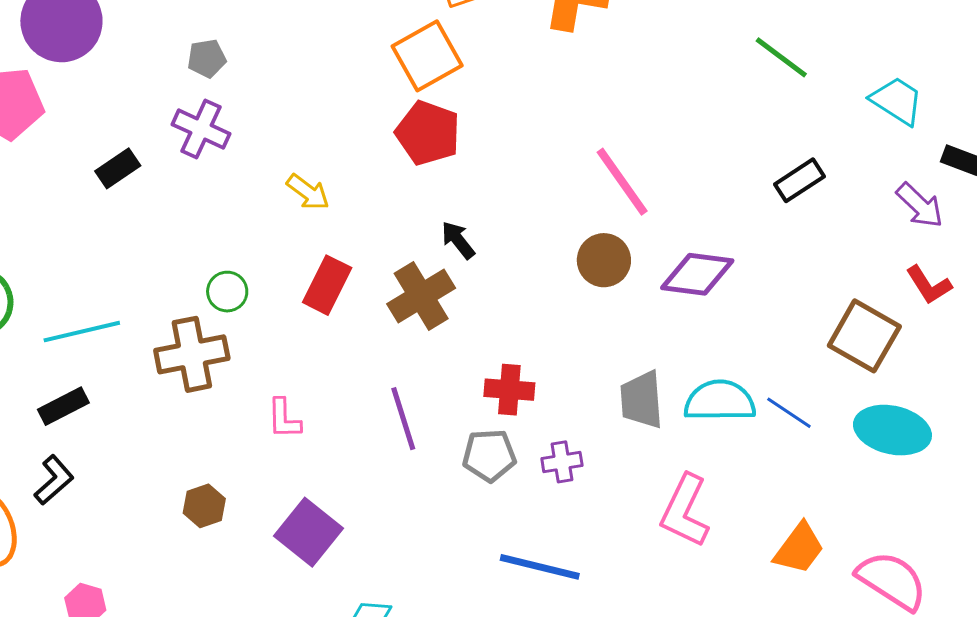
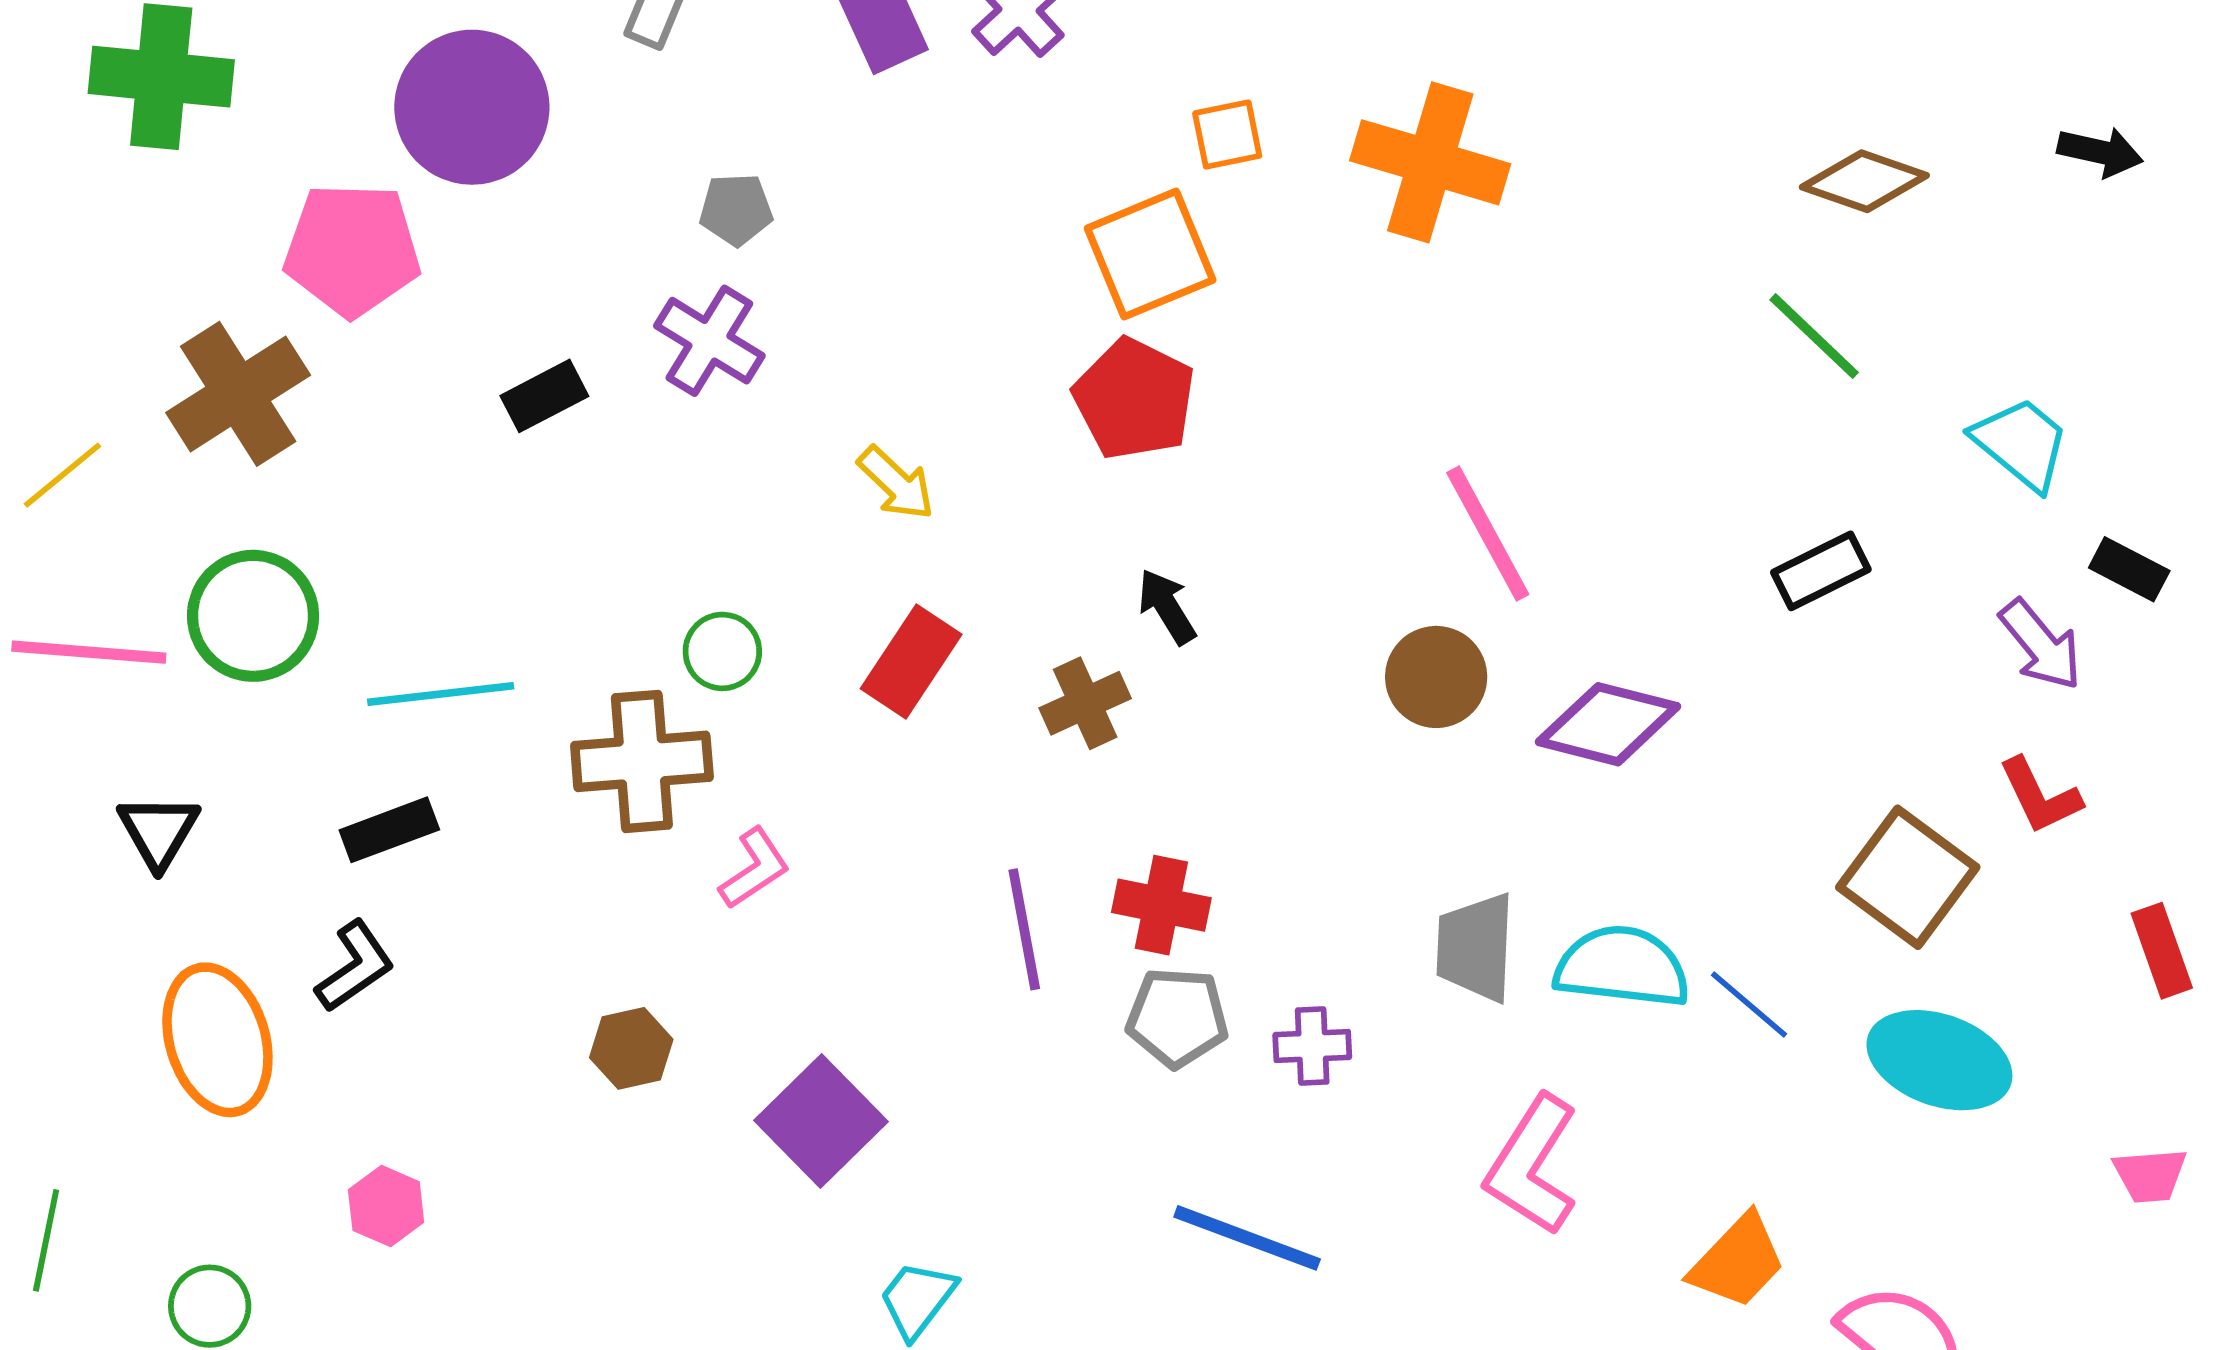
brown cross: (421, 296) -> (1085, 703), size x0.7
red cross: (509, 390) -> (1161, 905), moved
pink L-shape: (284, 419) -> (755, 868), moved, turned -129

